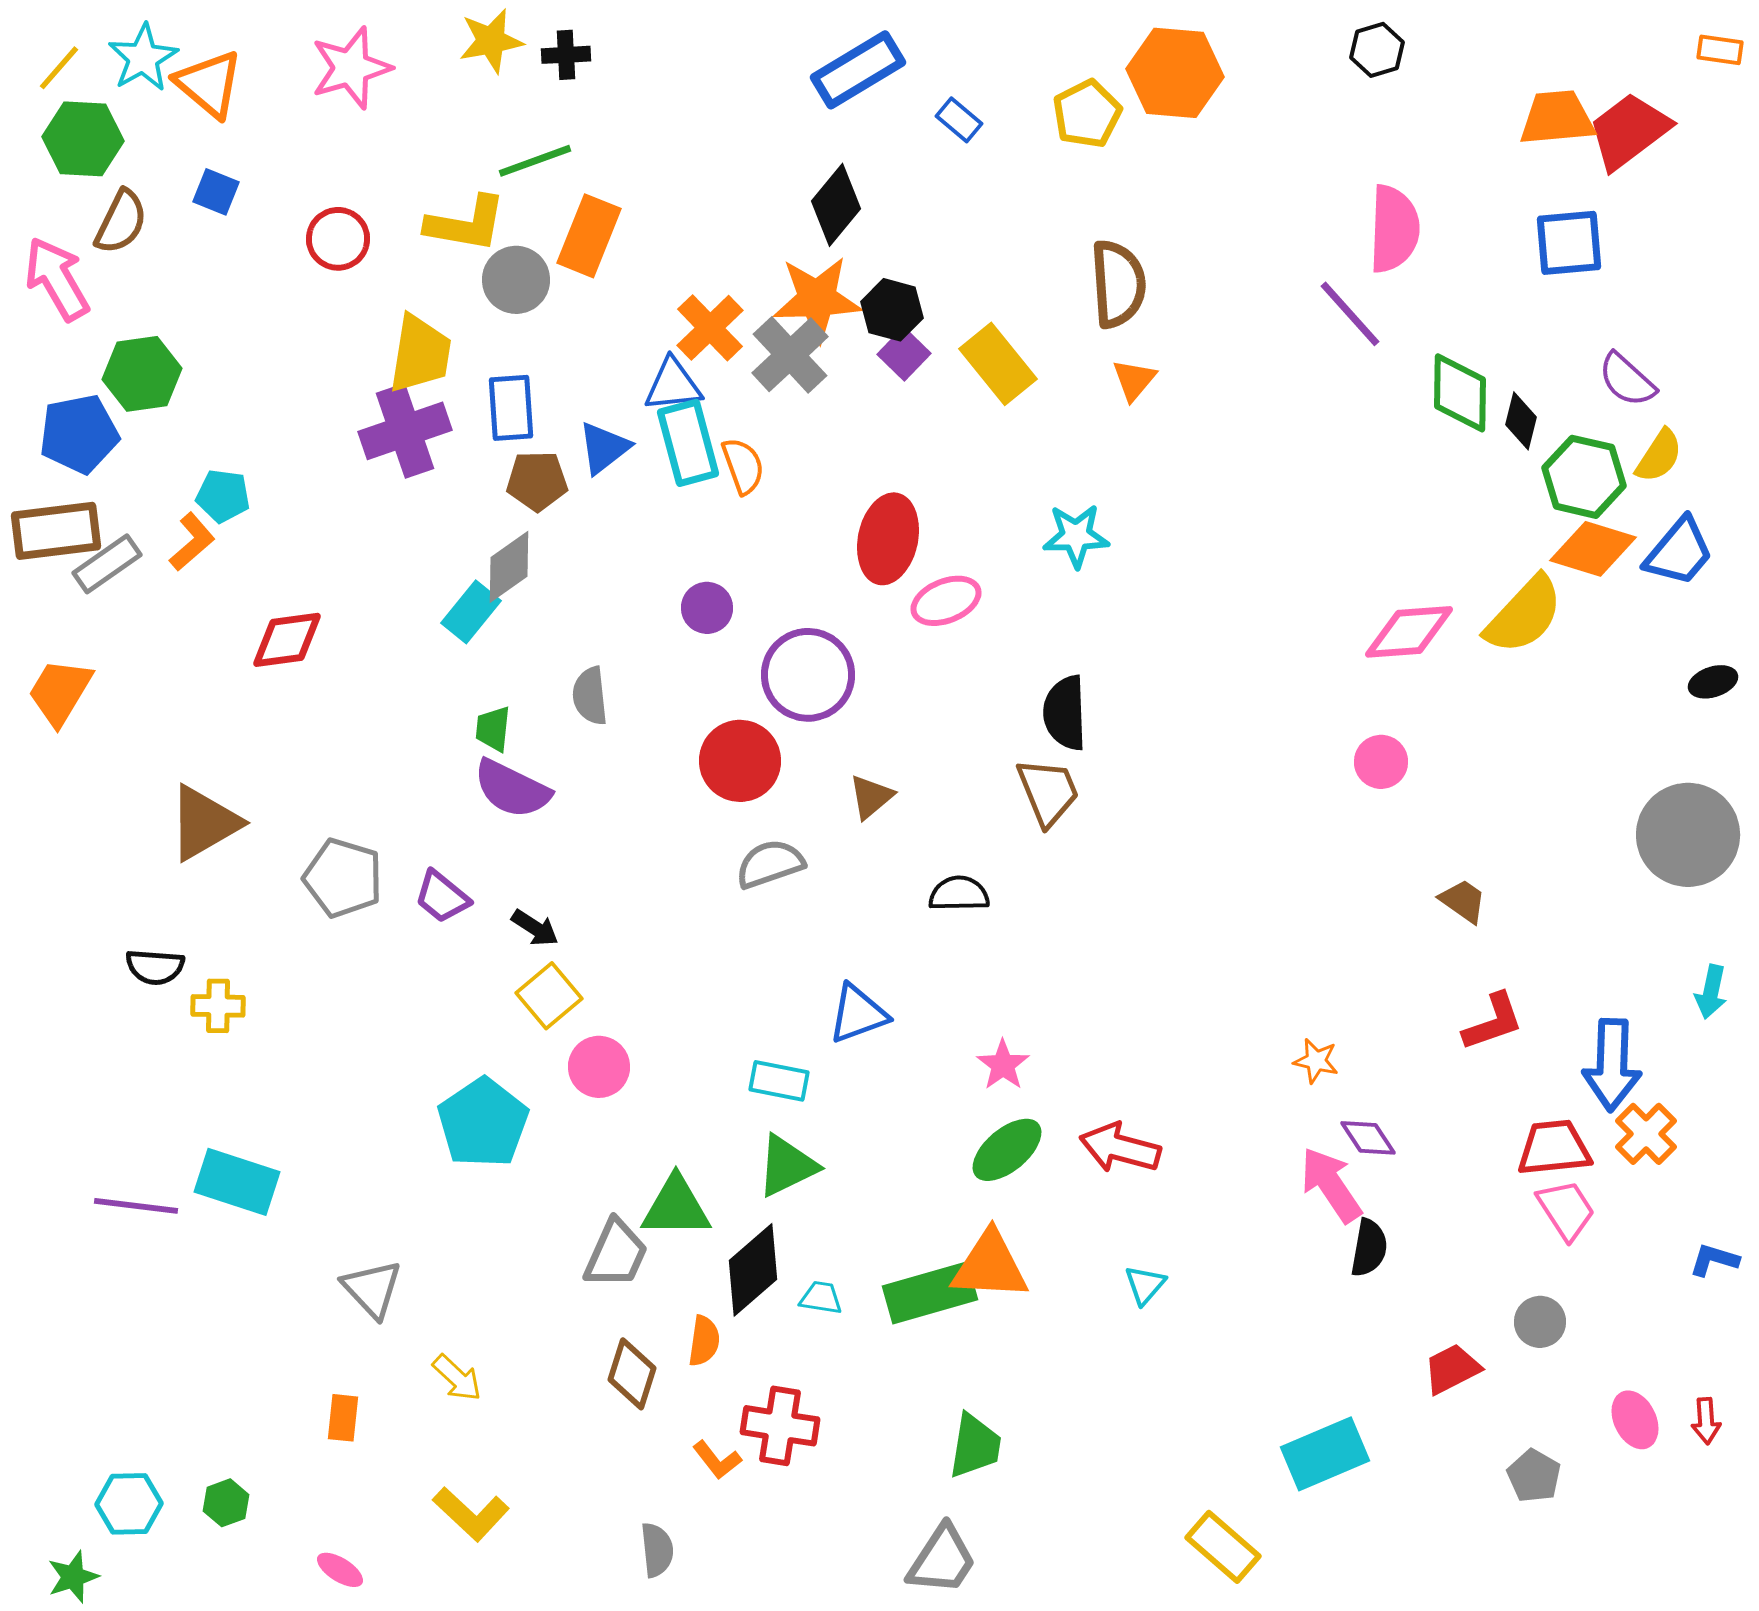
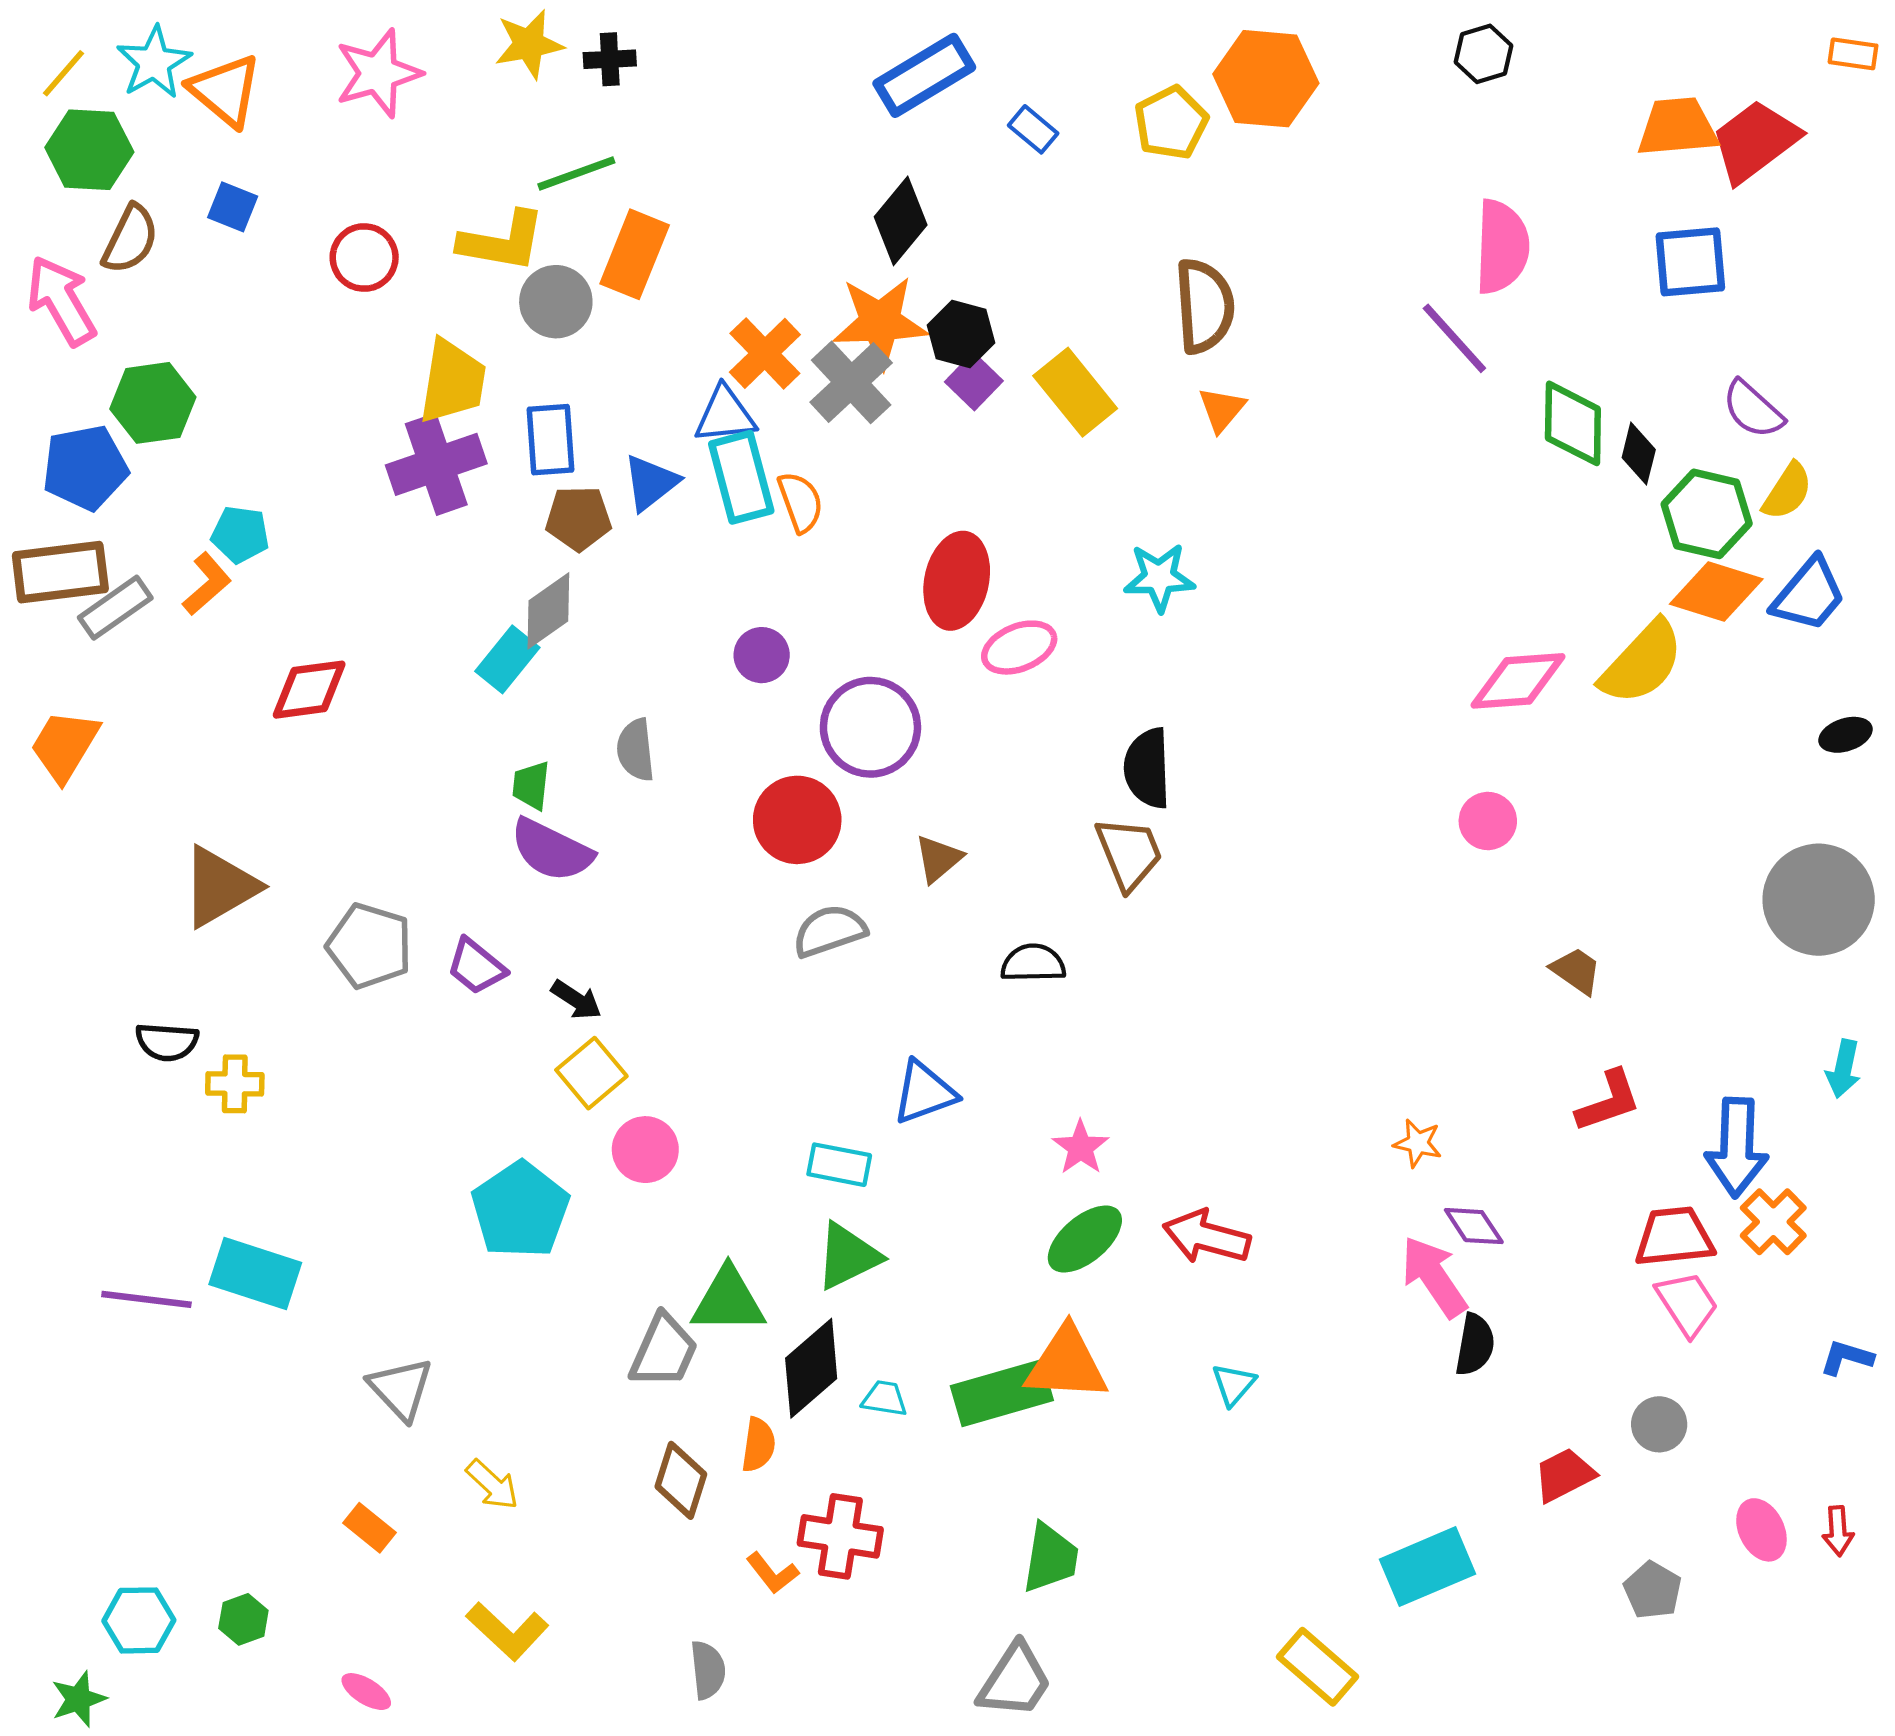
orange rectangle: (343, 1418) -> (369, 1528), turned -57

